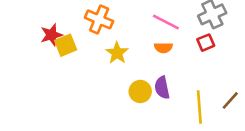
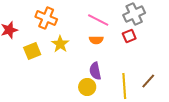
yellow square: (66, 45) -> (32, 51), moved
yellow circle: (140, 91) -> (87, 87), moved

